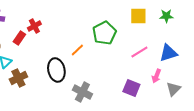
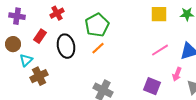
red cross: (34, 26) -> (57, 13), moved
green pentagon: (104, 33) -> (97, 25), moved
black ellipse: (56, 70) -> (66, 46), moved

